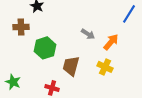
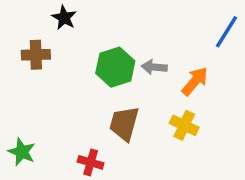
gray arrow: (88, 34) -> (154, 67), turned 152
green hexagon: (45, 48) -> (115, 67), moved

